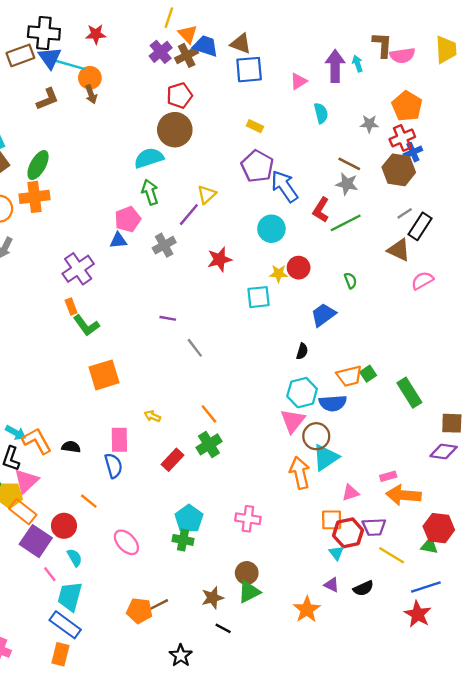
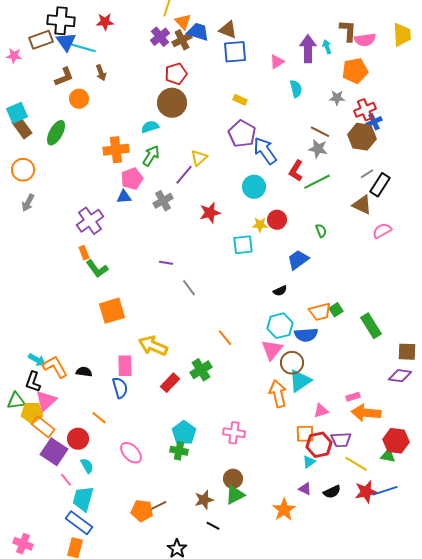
orange circle: (90, 78) -> (79, 99), moved
orange pentagon: (407, 106) -> (355, 71), moved, turned 30
cyan semicircle: (149, 158) -> (150, 127), size x0.7
green arrow: (150, 192) -> (151, 156), turned 50
orange cross: (34, 197) -> (116, 150), moved
black semicircle: (302, 351) -> (280, 291), turned 48
orange line: (209, 414) -> (225, 338), moved
yellow arrow: (152, 416) -> (153, 346), size x2.0
cyan triangle: (336, 553) -> (309, 462), turned 32
red star: (418, 614) -> (366, 492), moved, turned 30

